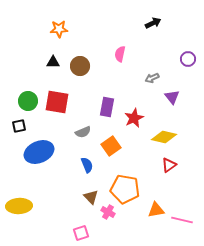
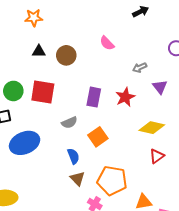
orange star: (59, 29) -> (34, 18), moved
pink semicircle: (120, 54) -> (107, 43), turned -56
red star: (134, 118) -> (125, 97), moved
brown triangle: (91, 197) -> (77, 179), moved

